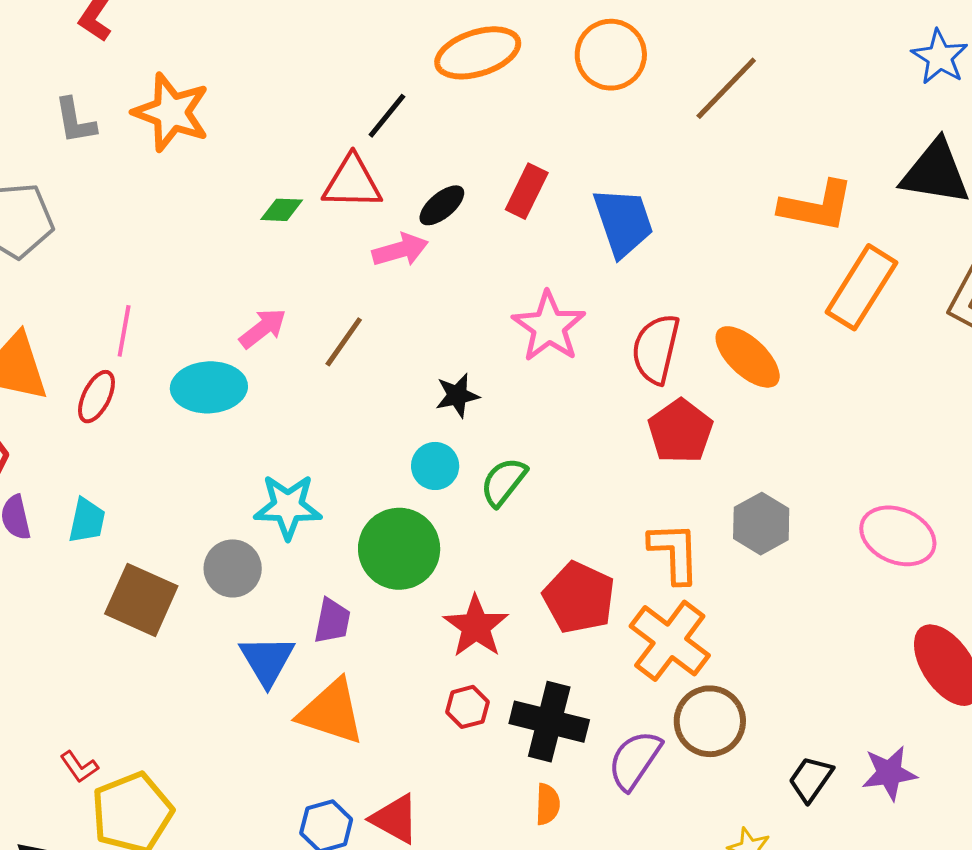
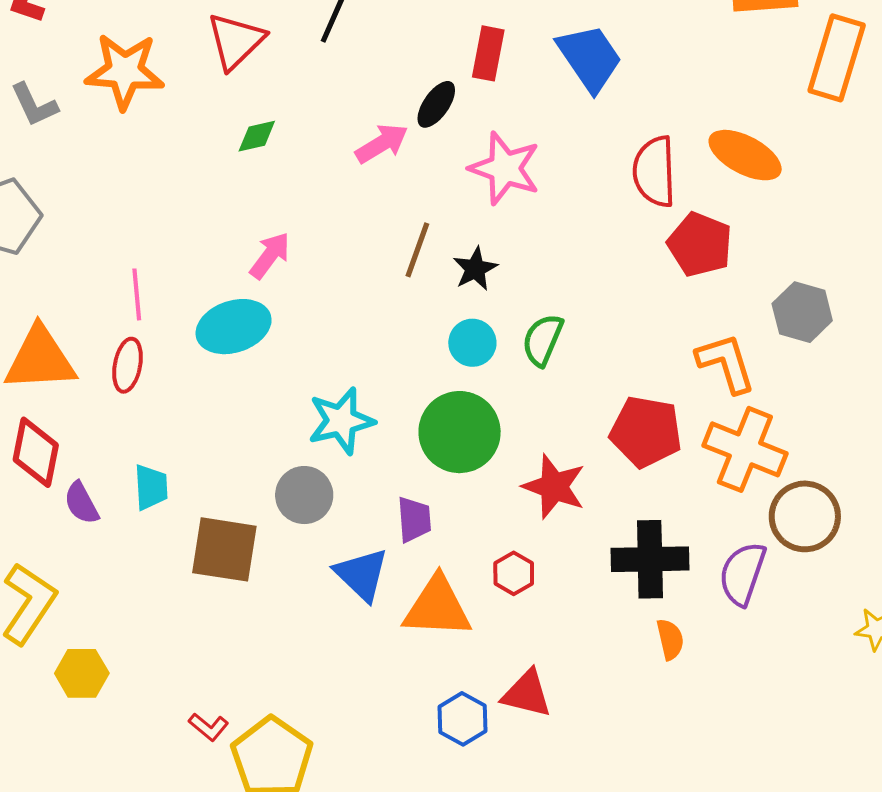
red triangle: (352, 182) -> (236, 41), moved, turned -30
black ellipse: (442, 205) -> (436, 104), moved
pink star: (549, 327) -> (505, 168), moved
brown line: (344, 342) -> (417, 250), moved
red hexagon: (467, 707) -> (514, 573), moved

